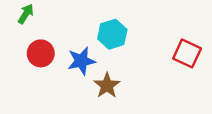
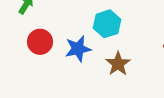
brown star: (107, 85) -> (118, 64), moved

